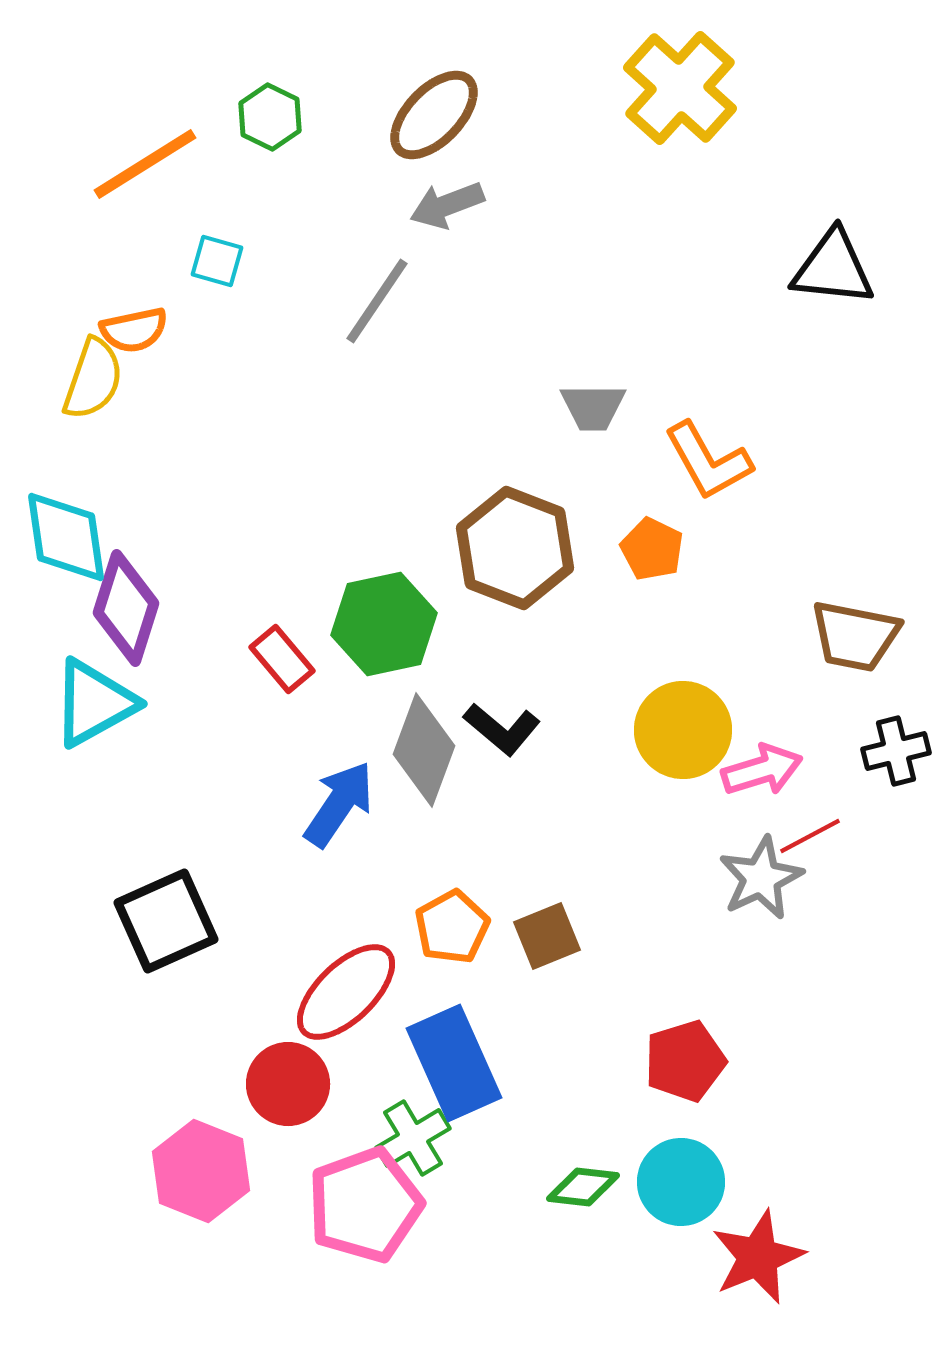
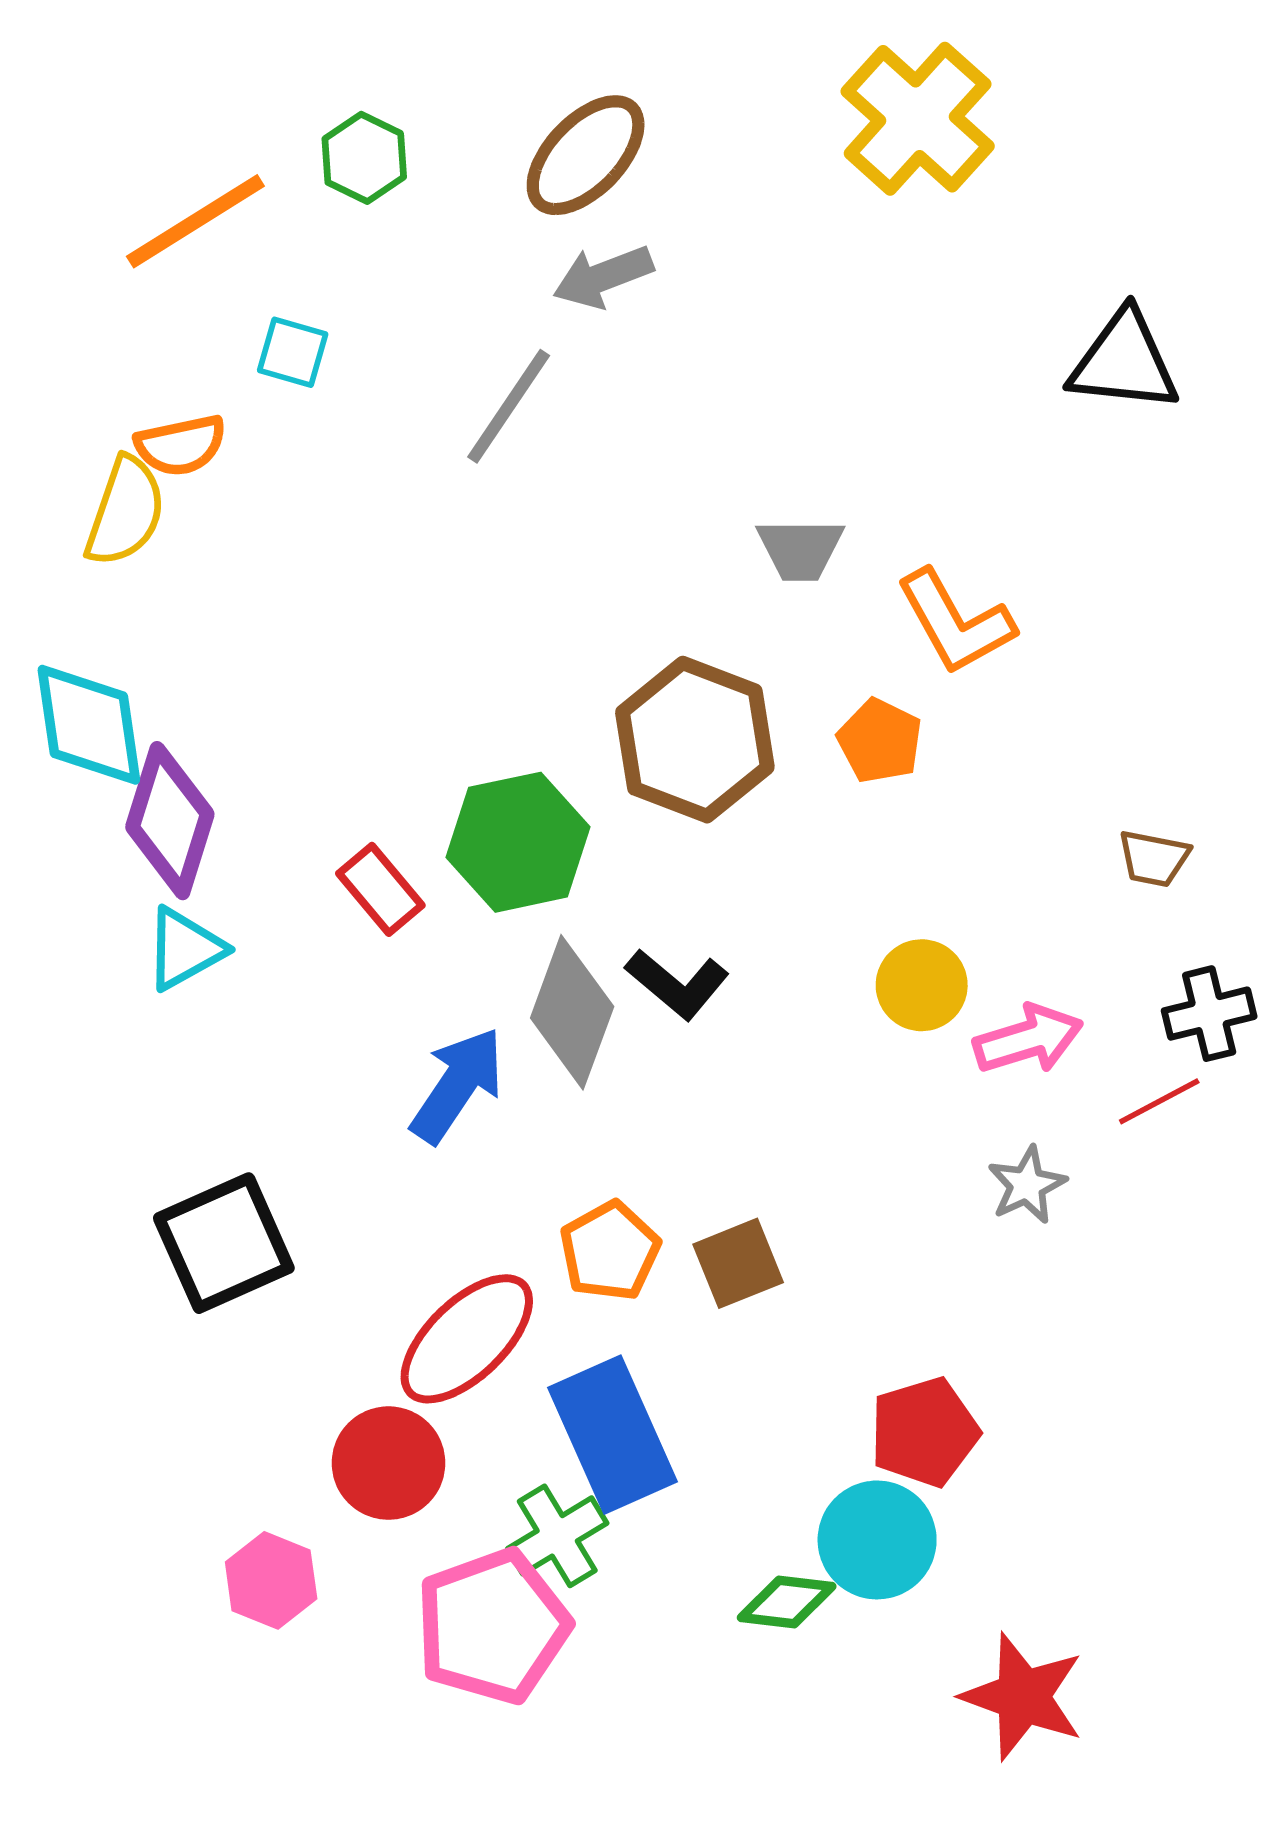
brown trapezoid: (855, 636) -> (1154, 858), size x0.6
cyan triangle: (94, 703) -> (185, 949), moved, size x0.7
yellow circle: (683, 730) -> (922, 985), size x0.7
red line: (810, 836) -> (1159, 1101), moved
gray star: (761, 878) -> (1027, 1185), size x0.7
pink hexagon: (201, 1171) -> (271, 1580), size x0.7
cyan circle: (681, 1182) -> (877, 1540), moved
red star: (758, 1257) -> (1023, 1697), turned -30

